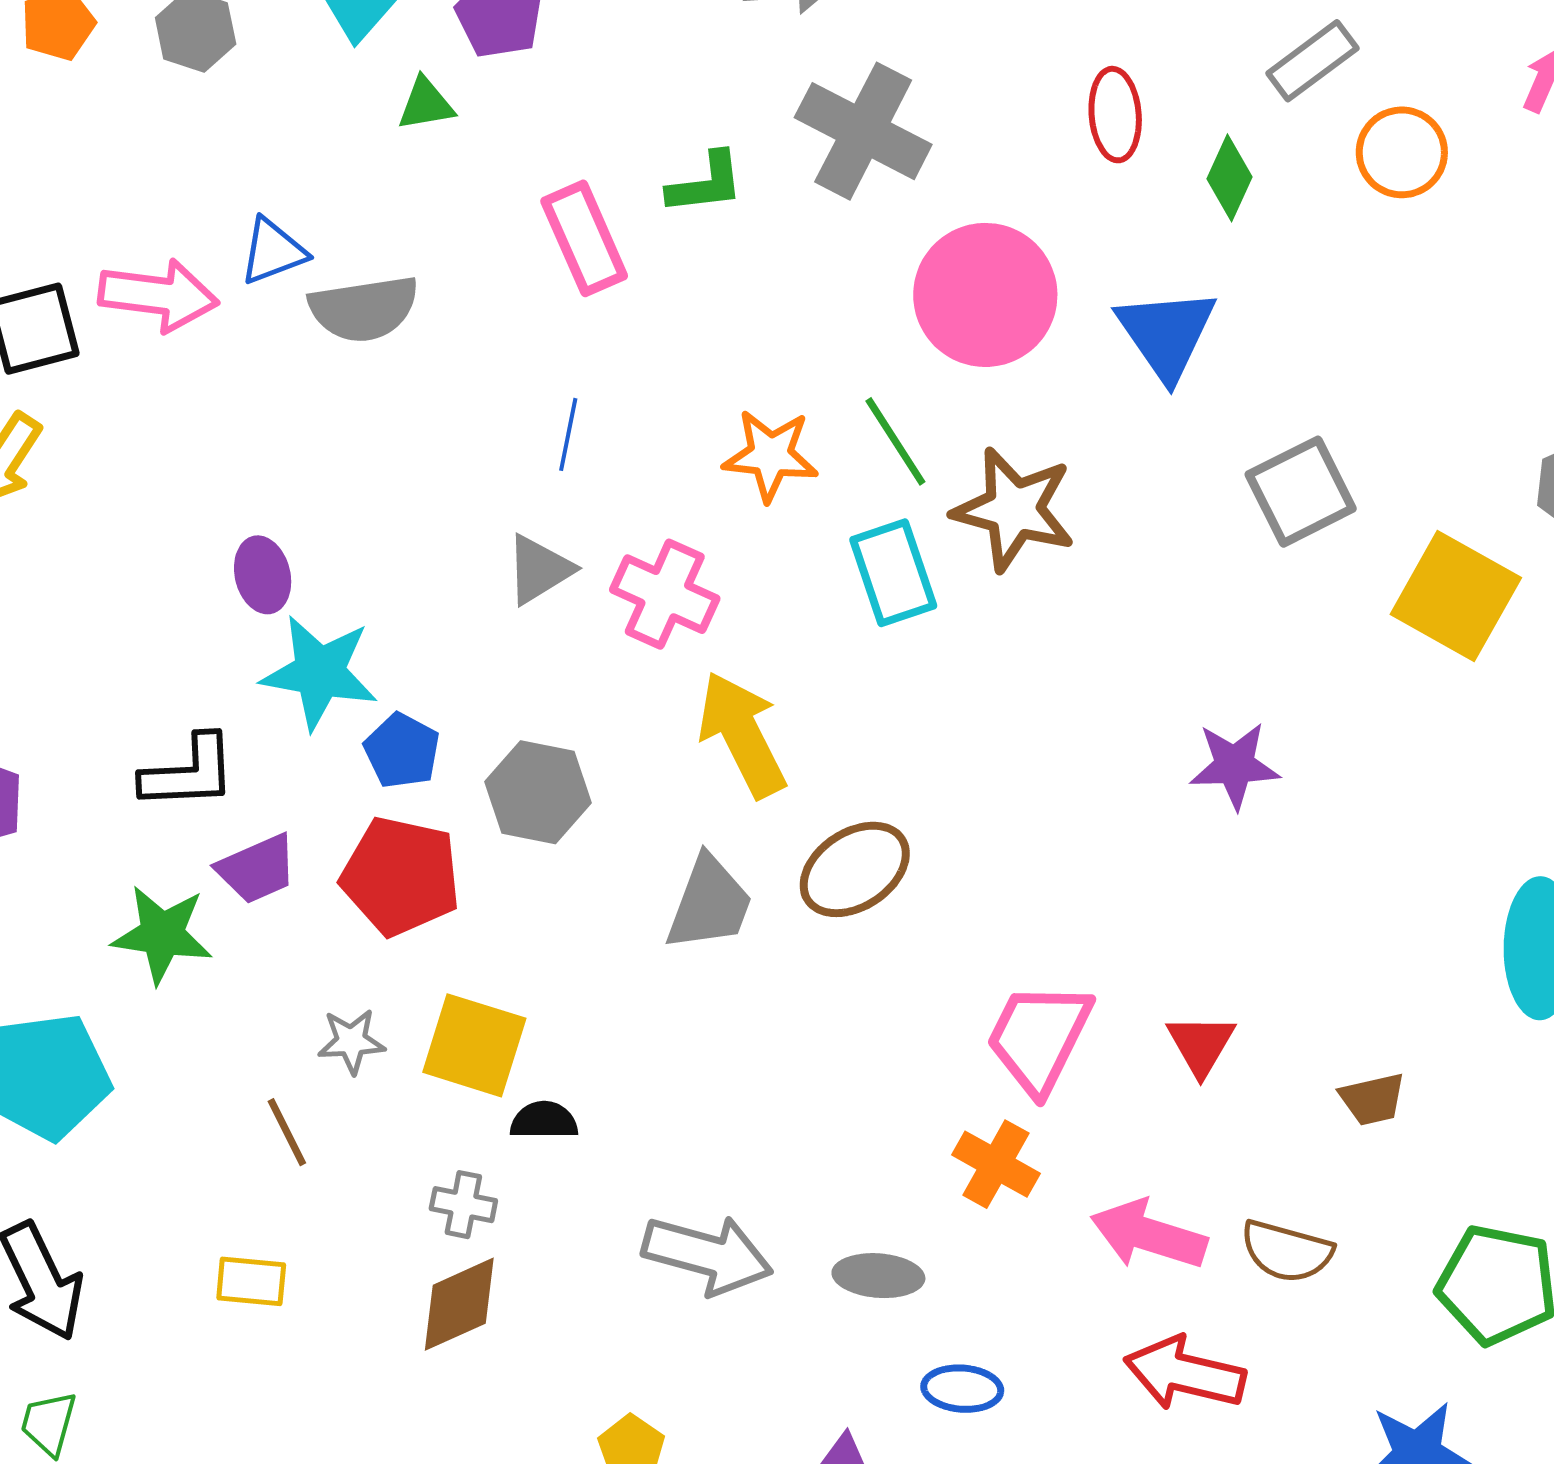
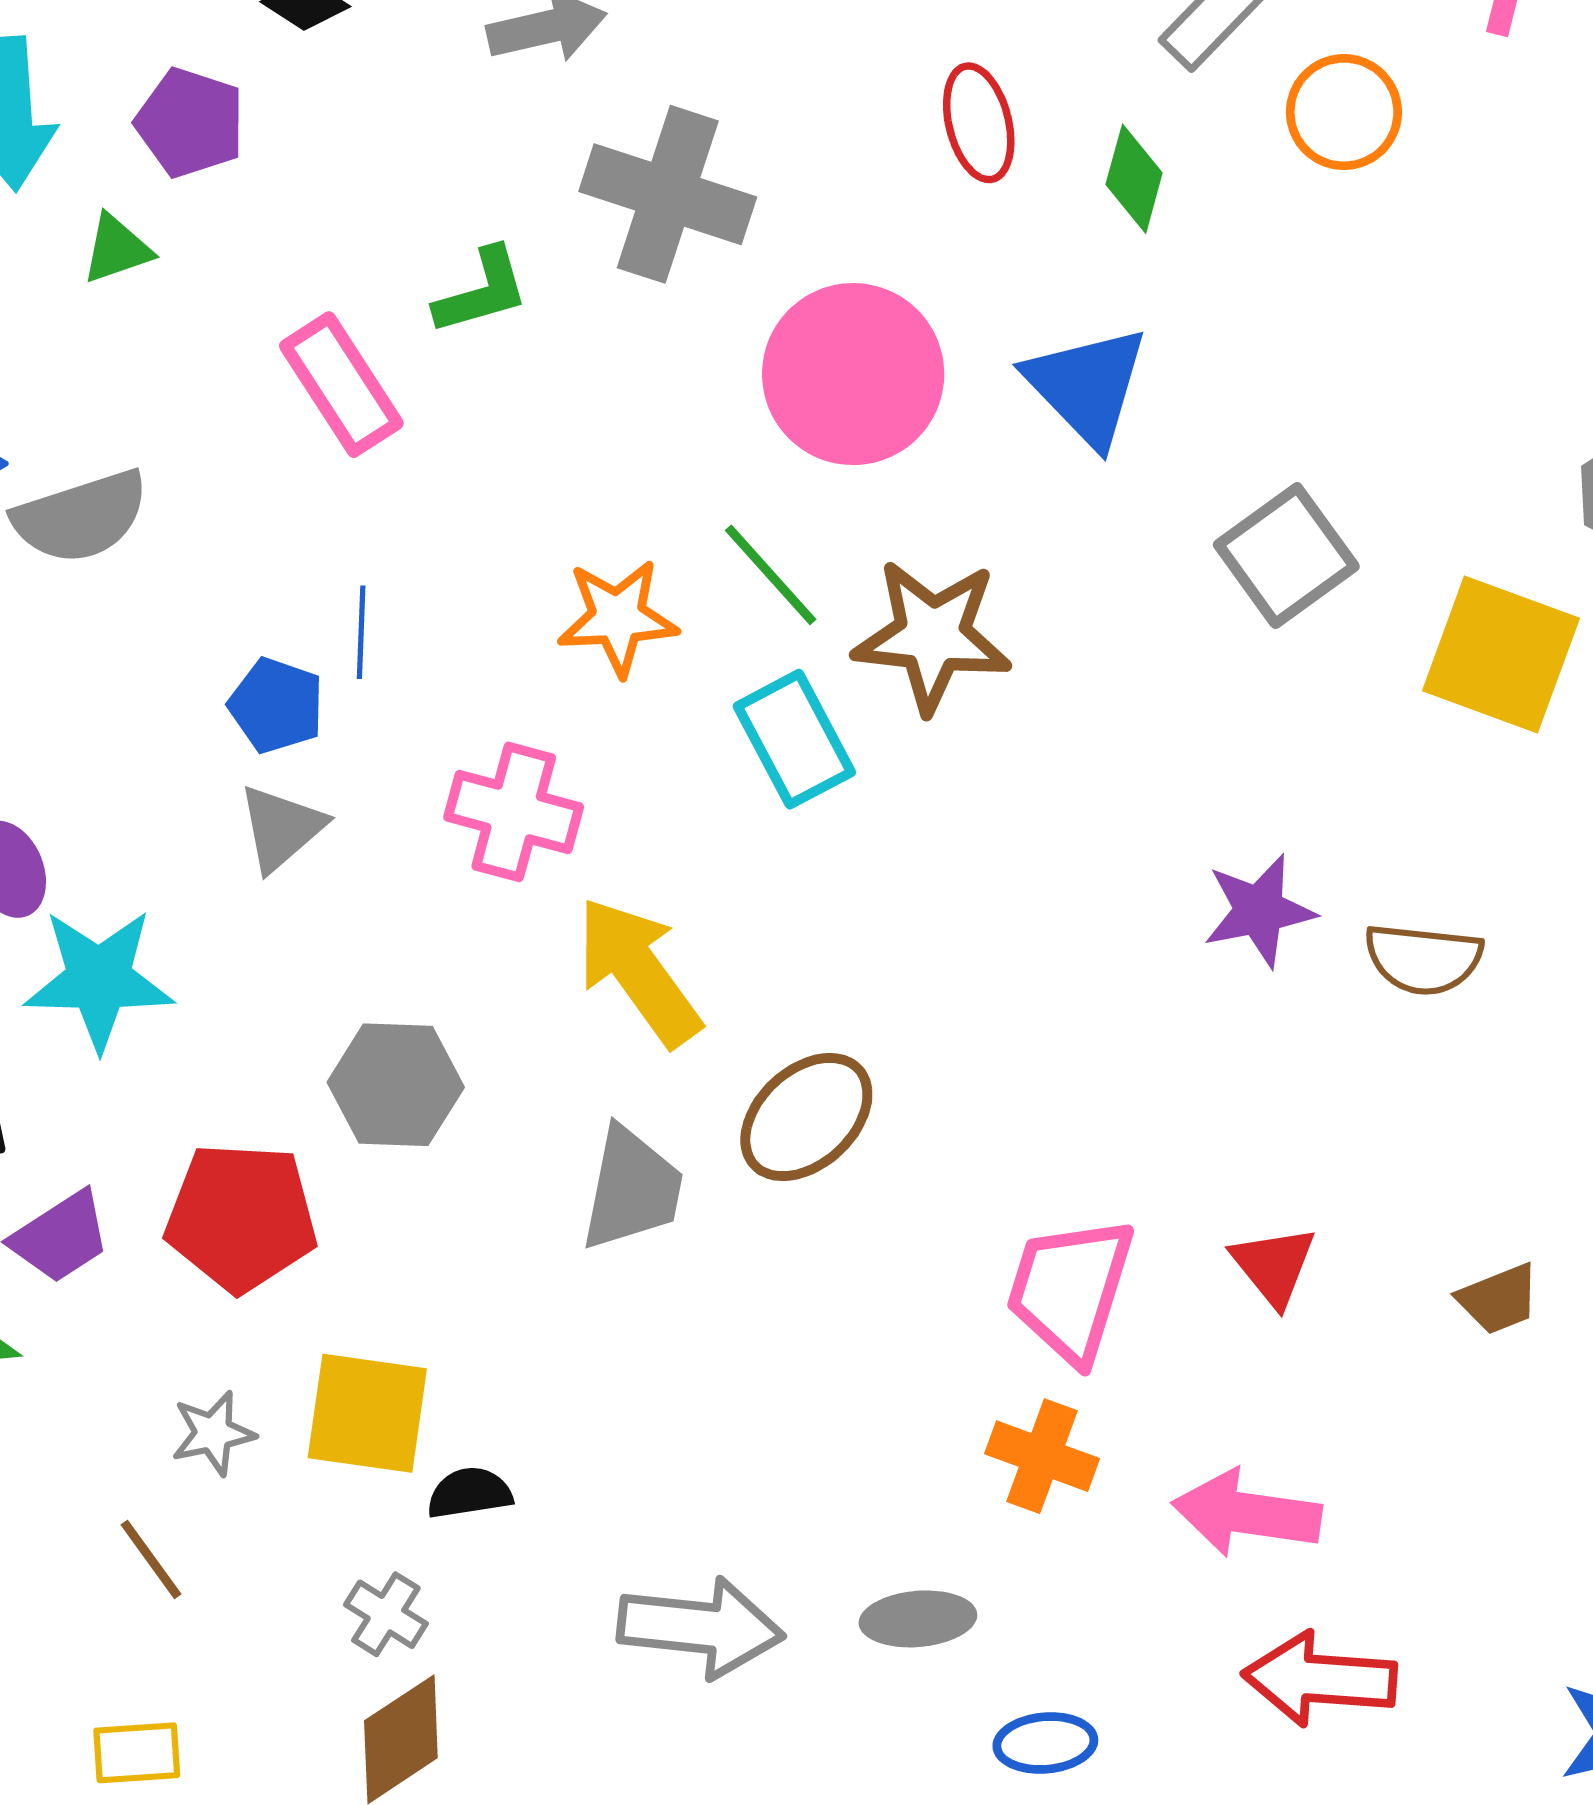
gray triangle: (539, 569) -> (281, 828), moved
blue pentagon: (402, 751) -> (276, 705), moved
gray cross: (463, 1205) -> (386, 1614), turned 30
brown semicircle: (1287, 1251) -> (1423, 959), moved

